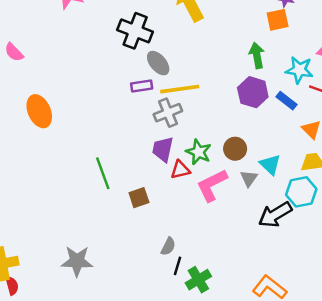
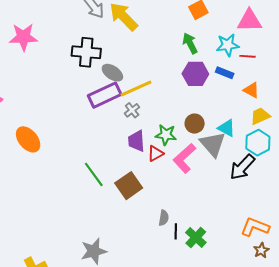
purple rectangle: (142, 86) -> (105, 95), size x1.8
gray cross: (168, 113) -> (132, 110), size x0.7
gray triangle: (249, 178) -> (213, 144), size x1.8
brown square: (139, 198) -> (129, 186), size x1.5

